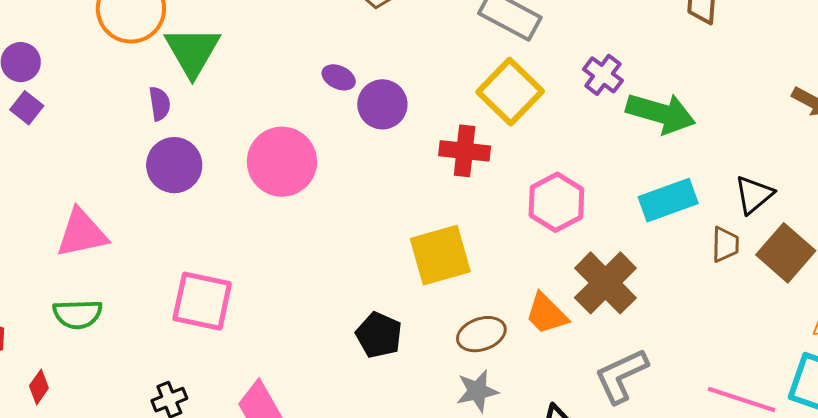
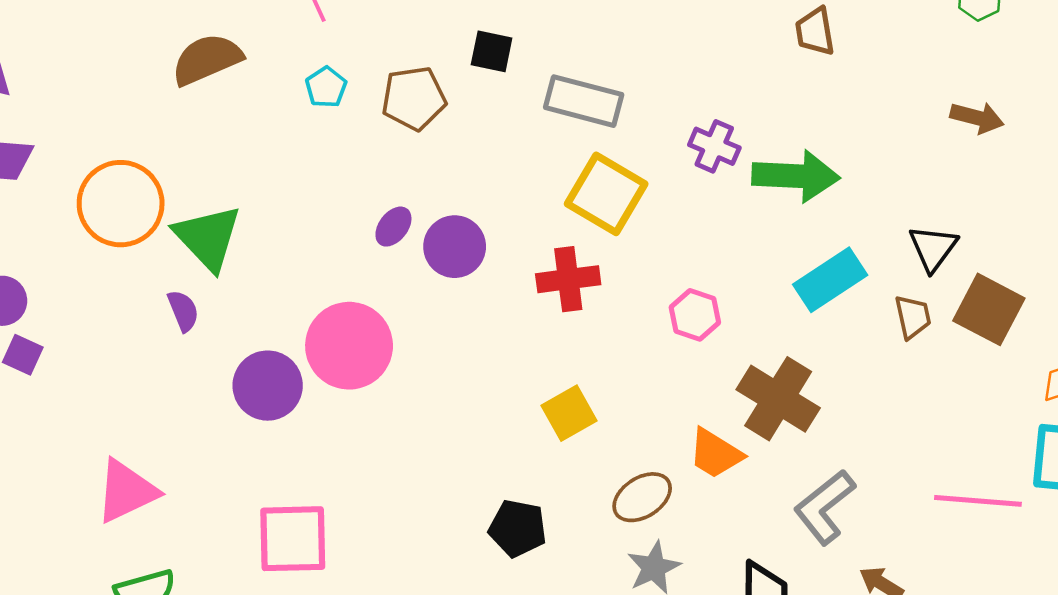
purple ellipse: (339, 77) -> (393, 227), turned -64
purple circle: (174, 165) -> (268, 386), moved
pink hexagon: (556, 202) -> (695, 315), size x0.7
yellow square: (440, 255) -> (569, 413), size x0.7

